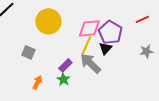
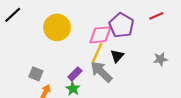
red line: (142, 19) -> (156, 16), moved
purple pentagon: (110, 32) -> (121, 25), moved
gray square: (28, 52) -> (36, 74), moved

